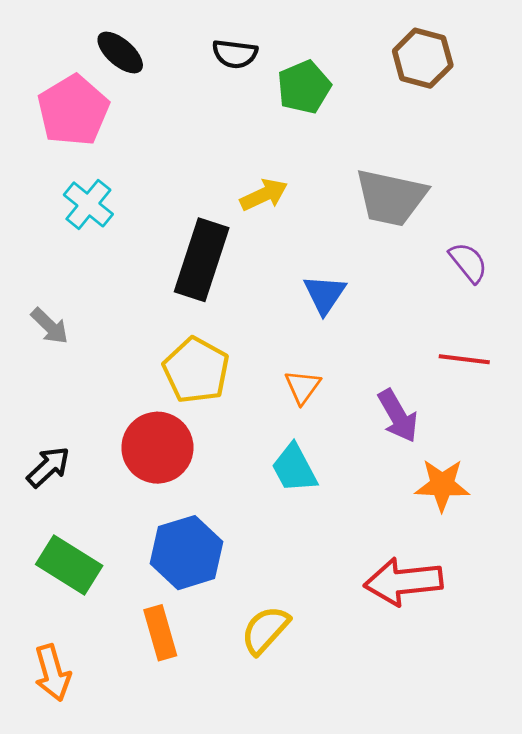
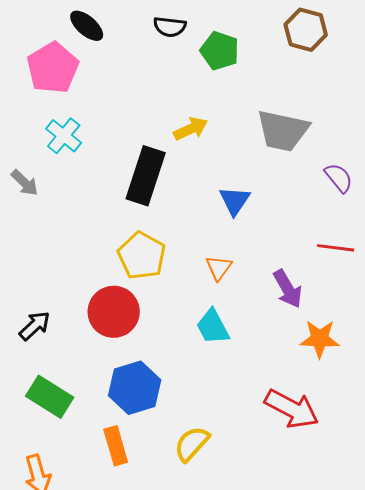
green pentagon: (304, 87) -> (220, 51), turned -30
gray arrow: (50, 326) -> (25, 183), moved
red arrow: (403, 582) -> (292, 409), turned -146

